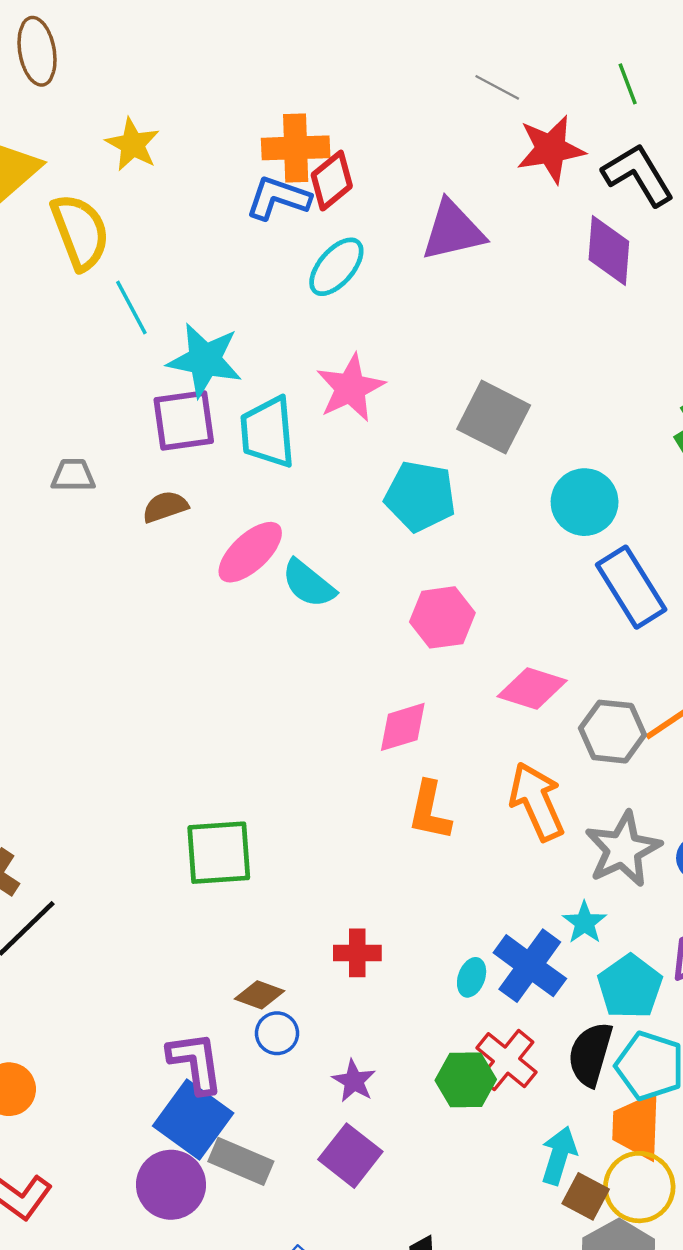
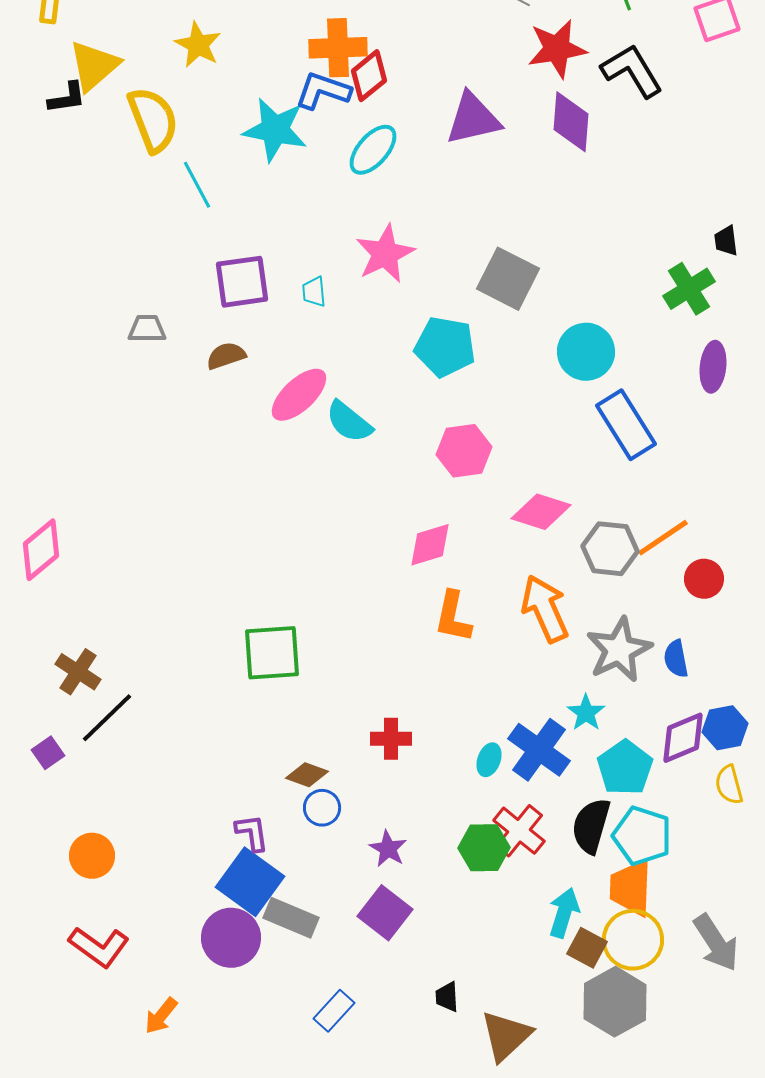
purple diamond: (609, 250) -> (571, 122), moved
cyan star: (205, 360) -> (275, 130), moved
cyan trapezoid: (268, 432) -> (314, 292), size x0.5
purple L-shape: (195, 1062) -> (252, 833), size x0.7

